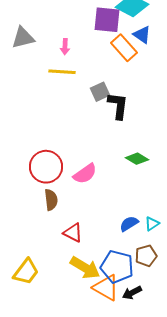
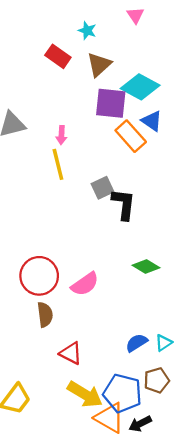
yellow line: (62, 72) -> (58, 164), turned 72

